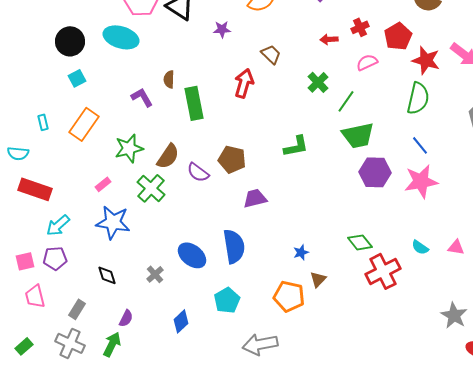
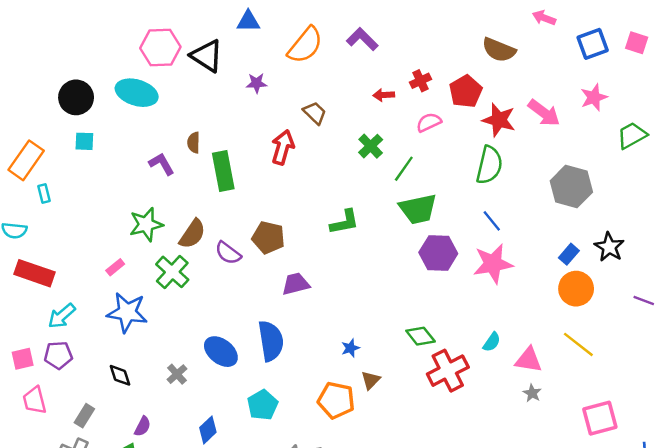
cyan square: (77, 78) -> (84, 141), turned 30
orange rectangle: (84, 124) -> (26, 160), moved
cyan semicircle: (420, 247) -> (492, 342), turned -90
pink triangle: (456, 247) -> (529, 360), moved, size x1.4
gray star: (454, 315) -> (532, 393), moved, size x0.6

